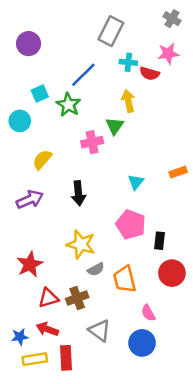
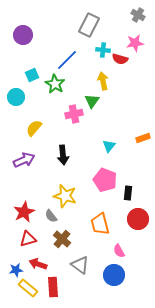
gray semicircle: (96, 269) -> (51, 216), moved, turned 80
red triangle: (48, 298) -> (28, 239), moved
brown cross: (77, 298) -> (62, 239), turned -30
yellow rectangle: (35, 359) -> (28, 288), turned 48

